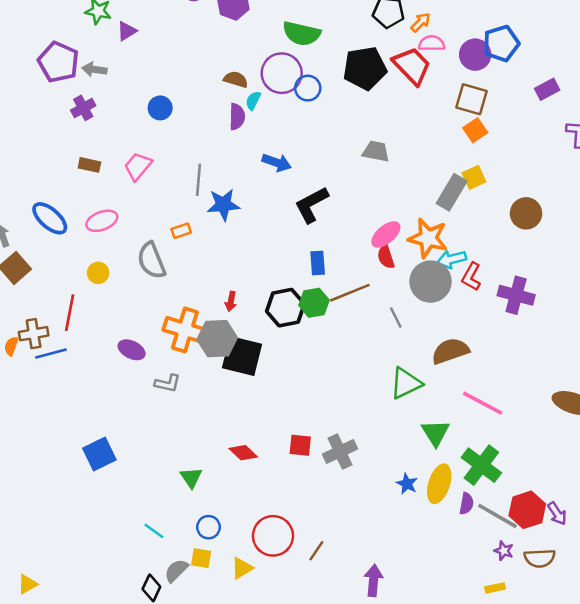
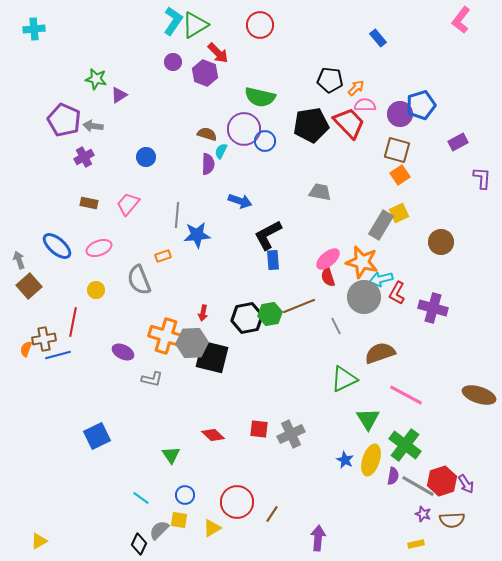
blue rectangle: (318, 263) -> (273, 260), moved

